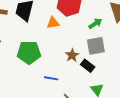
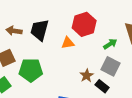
gray square: (96, 46) -> (110, 66), turned 36
green pentagon: (29, 52) -> (31, 70), moved

